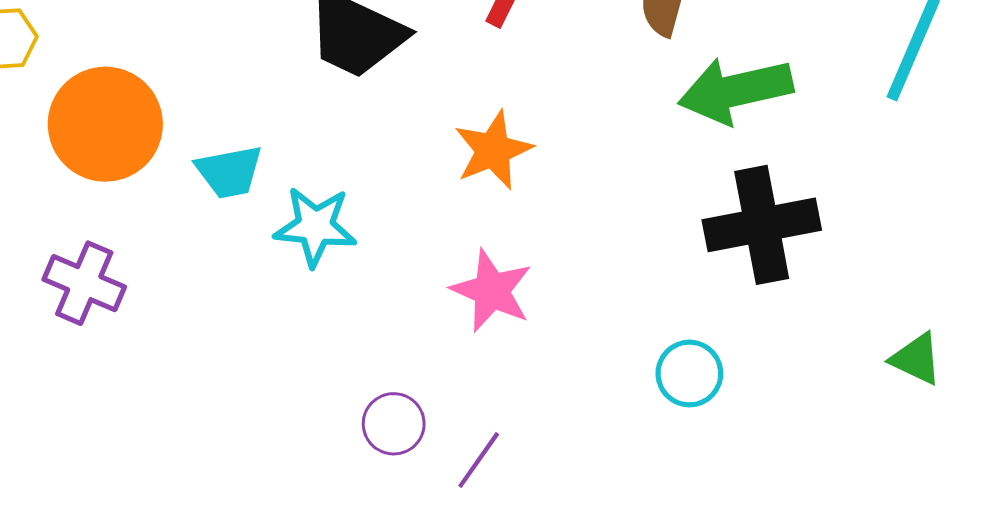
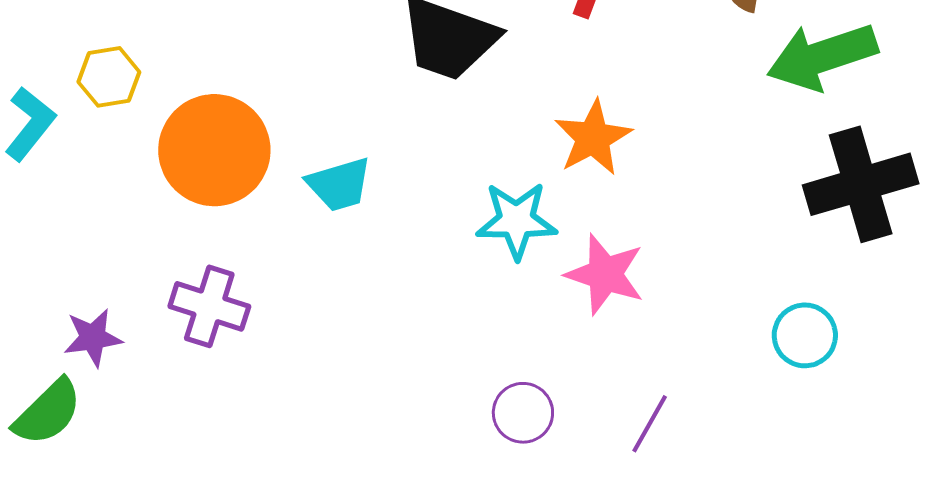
cyan star: (315, 226) -> (517, 221), moved
purple line: (479, 460) -> (650, 424), moved

